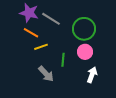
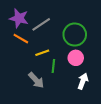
gray line: (51, 19) -> (41, 24), turned -66
yellow line: (41, 47) -> (42, 53), moved

